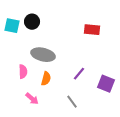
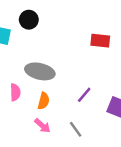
black circle: (32, 22) -> (29, 20), moved
pink arrow: (32, 99) -> (42, 126), moved

